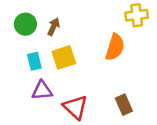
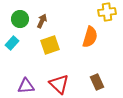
cyan rectangle: (34, 61) -> (12, 43), moved, turned 56
purple triangle: (42, 91) -> (26, 86), moved

